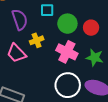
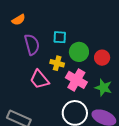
yellow cross: (37, 40) -> (57, 63), moved, turned 32
pink trapezoid: (16, 53) -> (39, 79), moved

